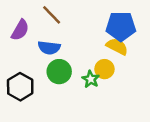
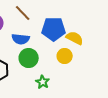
blue pentagon: (121, 26) -> (54, 29), moved
green star: (91, 79) -> (43, 82), moved

